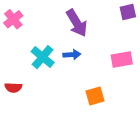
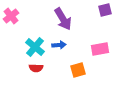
red semicircle: (13, 88) -> (36, 68), moved
orange square: (95, 96) -> (78, 70), moved

